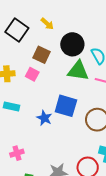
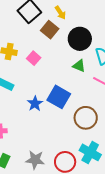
brown square: (42, 55) -> (50, 30), moved
green triangle: (78, 71) -> (79, 66), size x0.6

